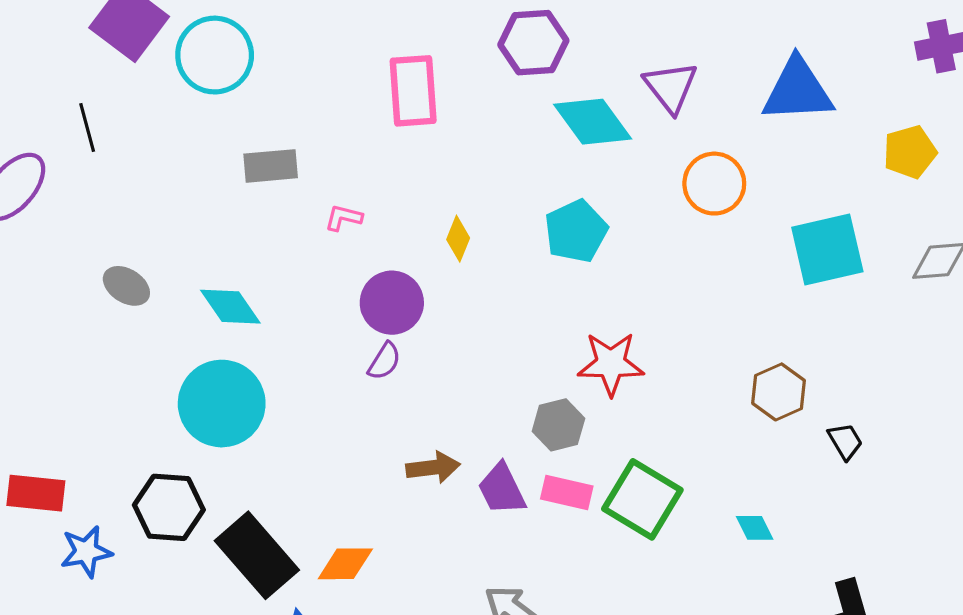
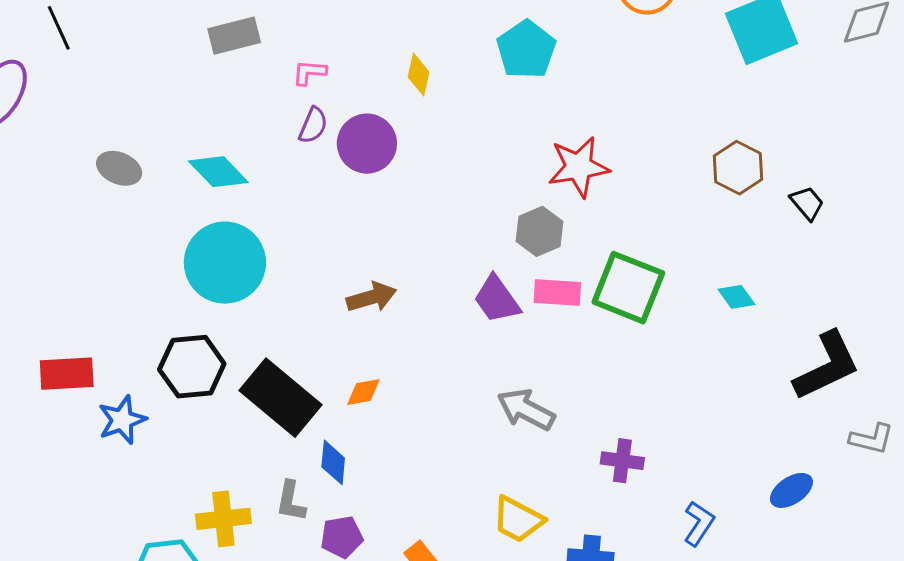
purple semicircle: (384, 361) -> (313, 125), moved
brown arrow: (433, 468) -> (371, 297), moved
orange diamond: (345, 564) -> (363, 392), size x0.7

